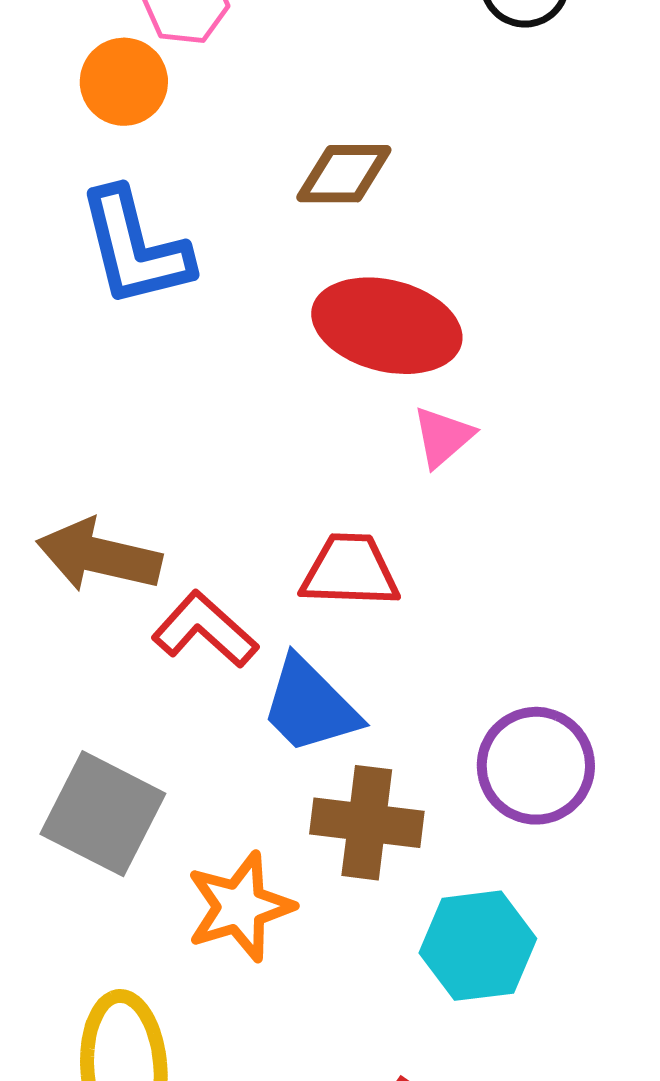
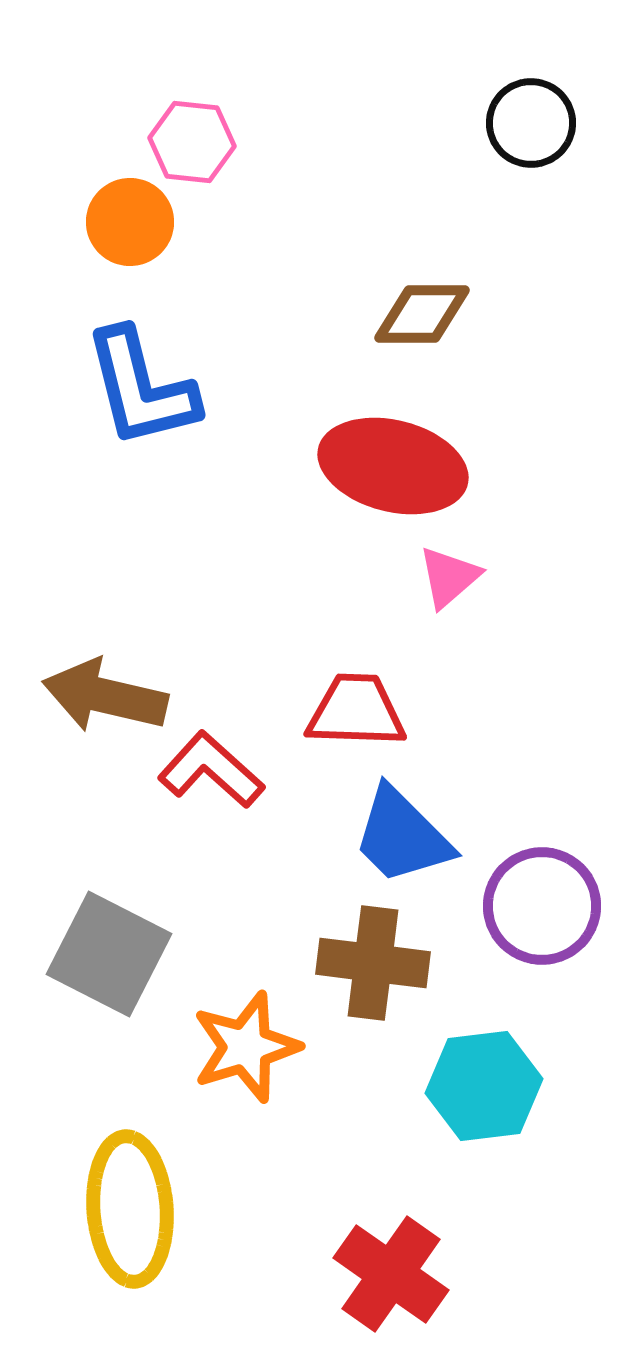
brown diamond: (344, 174) -> (422, 314), moved
blue trapezoid: (310, 706) -> (402, 836), moved

